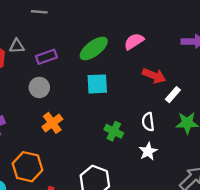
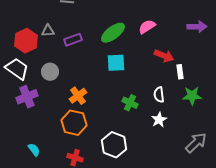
gray circle: (39, 87) -> (50, 72), moved
white rectangle: (173, 95) -> (180, 72), turned -48
orange hexagon: (27, 167) -> (74, 123), moved

